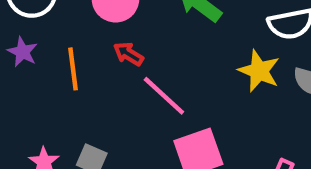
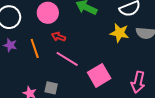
pink line: (164, 96) -> (67, 59), moved

